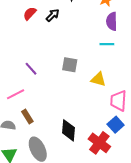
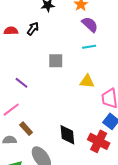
red semicircle: (30, 13) -> (11, 31), turned 56
purple semicircle: (112, 21) -> (90, 24), turned 144
gray square: (70, 65) -> (56, 61), moved

